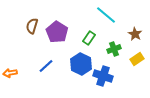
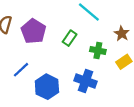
green cross: (114, 49) -> (98, 50), turned 32
blue hexagon: (81, 64) -> (47, 87), moved

